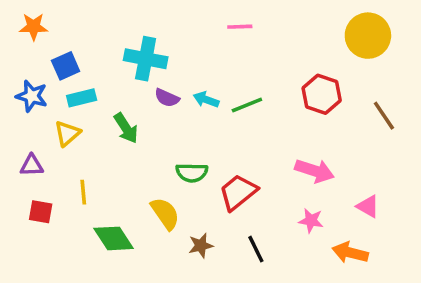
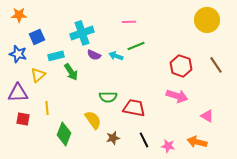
pink line: (240, 27) -> (129, 22), moved
cyan cross: (146, 59) -> (82, 33), turned -30
red hexagon: (322, 94) -> (181, 66), moved
cyan rectangle: (82, 98) -> (56, 56), moved
green line: (247, 105) -> (136, 46), moved
purple triangle: (32, 165) -> (18, 93), size x1.5
red trapezoid: (238, 192) -> (134, 108), turned 50
pink star: (311, 221) -> (168, 146), moved
green diamond: (114, 238) -> (64, 134), turned 55

